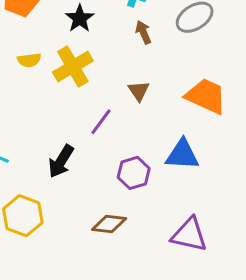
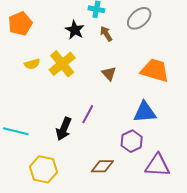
black star: (80, 18) -> (75, 30), moved
purple line: (101, 122) -> (88, 114), moved
purple hexagon: (134, 173) -> (132, 141), moved

